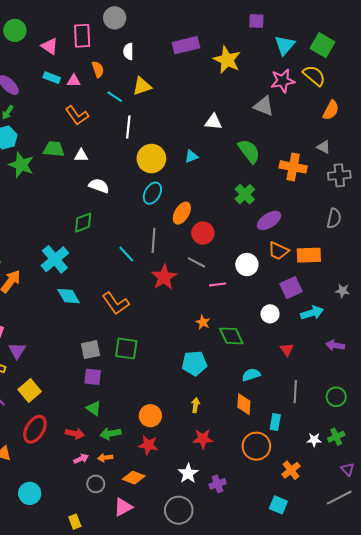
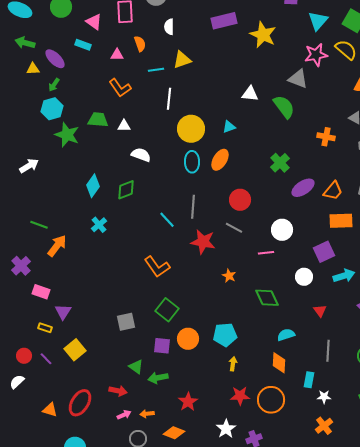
cyan rectangle: (52, 78) -> (83, 45), moved
cyan line: (115, 97) -> (156, 70), turned -42
green semicircle: (249, 151) -> (284, 107), moved
orange cross: (293, 167) -> (326, 137), size x0.7
cyan ellipse: (152, 193) -> (192, 162), turned -30
orange ellipse: (182, 213) -> (220, 160), moved
orange trapezoid: (278, 251) -> (333, 191), moved, turned -75
cyan cross: (55, 259) -> (99, 225), size x0.6
red star: (164, 277) -> (203, 242), turned -30
pink line: (218, 284) -> (266, 253), moved
cyan diamond: (68, 296) -> (93, 186), moved, turned 65
orange star: (203, 322) -> (229, 276), moved
green square: (126, 349) -> (167, 310), turned 30
gray square: (91, 350) -> (126, 322), moved
cyan pentagon: (194, 363) -> (225, 335), moved
purple square: (93, 377) -> (162, 346), moved
orange circle: (150, 416) -> (188, 339), moved
red ellipse: (35, 429) -> (80, 403), moved
green arrow: (110, 434) -> (158, 378), moved
white star: (314, 440) -> (324, 397), moved
red star: (148, 445) -> (188, 402), turned 30
orange circle: (256, 446) -> (271, 400), moved

